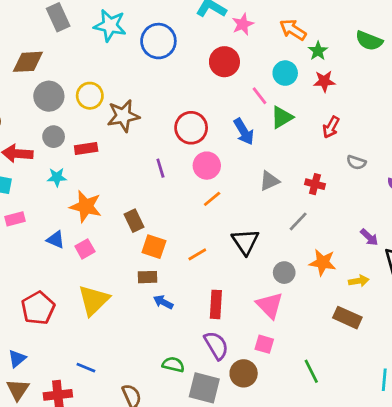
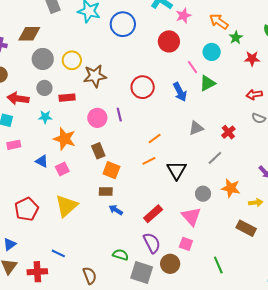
red star: (324, 81) -> (252, 59), moved
red arrow: (331, 127) -> (254, 95), moved, turned 49
pink circle: (207, 166) -> (97, 118), moved
red cross: (315, 184) -> (228, 132), turned 32
orange line: (197, 254) -> (149, 161), moved
red rectangle: (216, 304) -> (153, 214), turned 42

